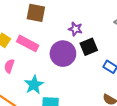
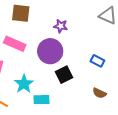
black square: (89, 47) -> (64, 75), moved

